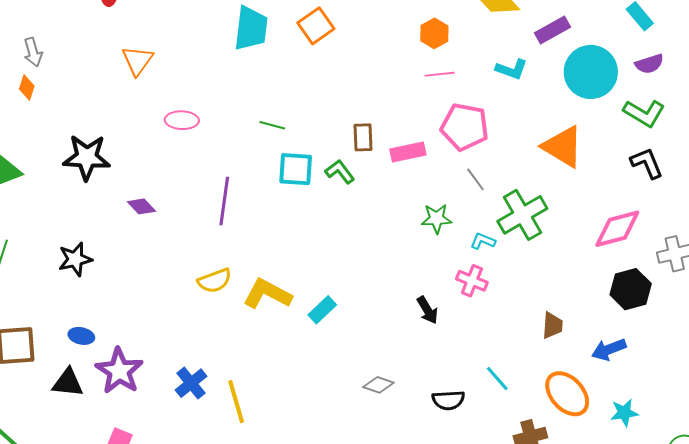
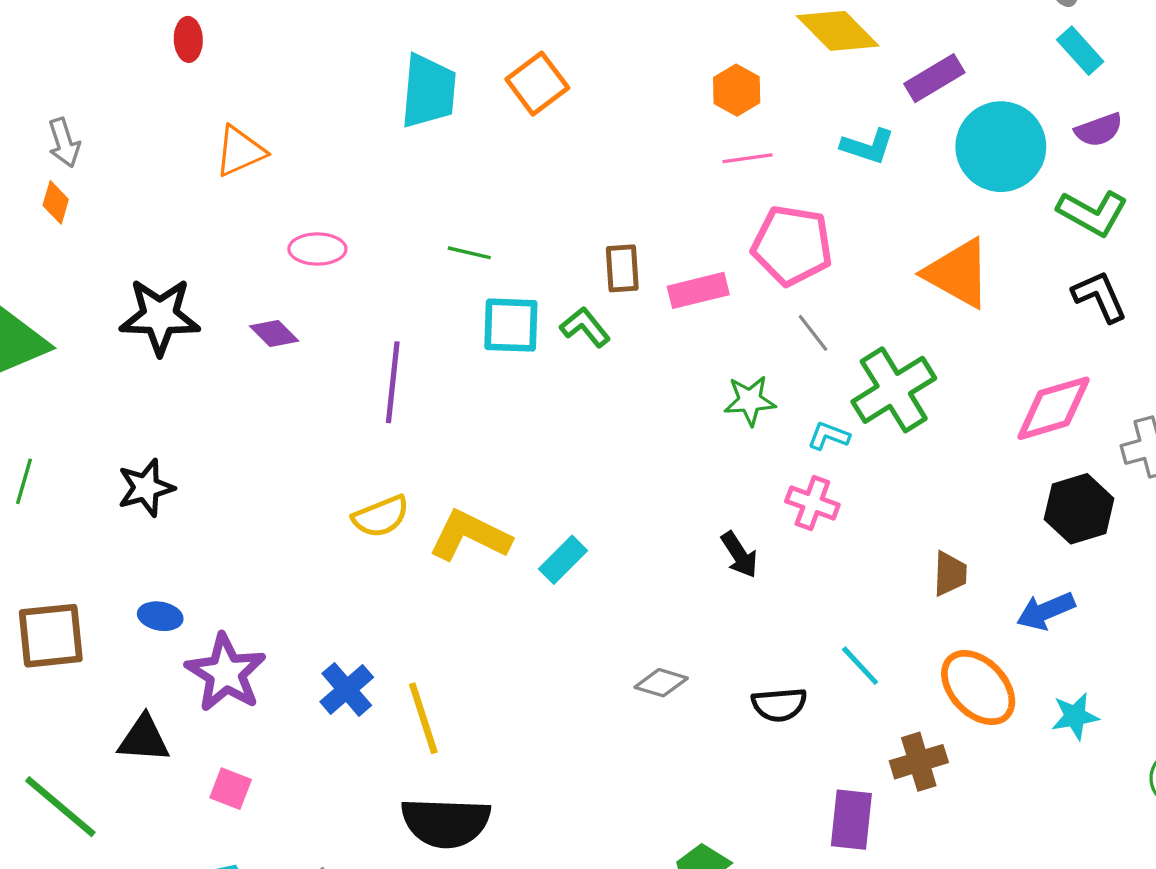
orange triangle: (138, 60) -> (240, 151), turned 32
purple diamond: (141, 206) -> (274, 334), moved
black triangle: (68, 383) -> (144, 739), moved

